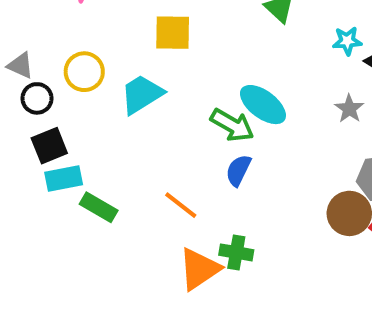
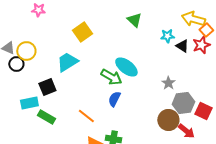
yellow square: (173, 33) -> (82, 32), turned -36
yellow circle: (84, 72) -> (26, 51), moved
gray star: (349, 109) -> (168, 83), moved
black square: (49, 146) -> (47, 87), moved

